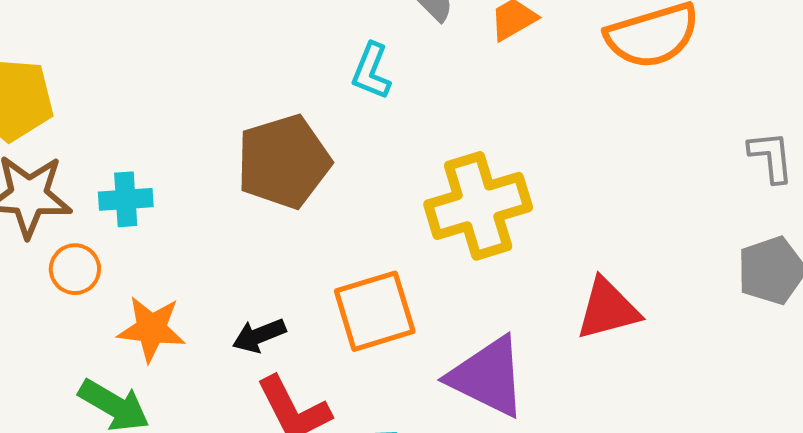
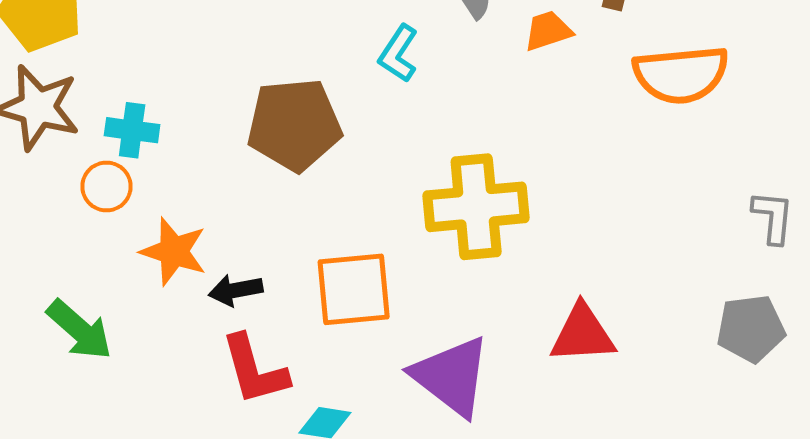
orange circle: (75, 269) -> (106, 187), moved
orange star: (151, 329) -> (174, 251), moved

